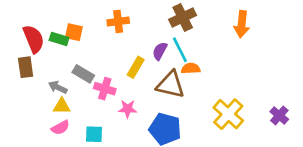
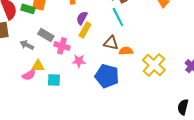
purple semicircle: (160, 51) -> (82, 18), moved
orange semicircle: (191, 68) -> (126, 51), moved
brown triangle: (171, 85) -> (111, 43), size x0.7
yellow triangle: (62, 106) -> (38, 66), moved

